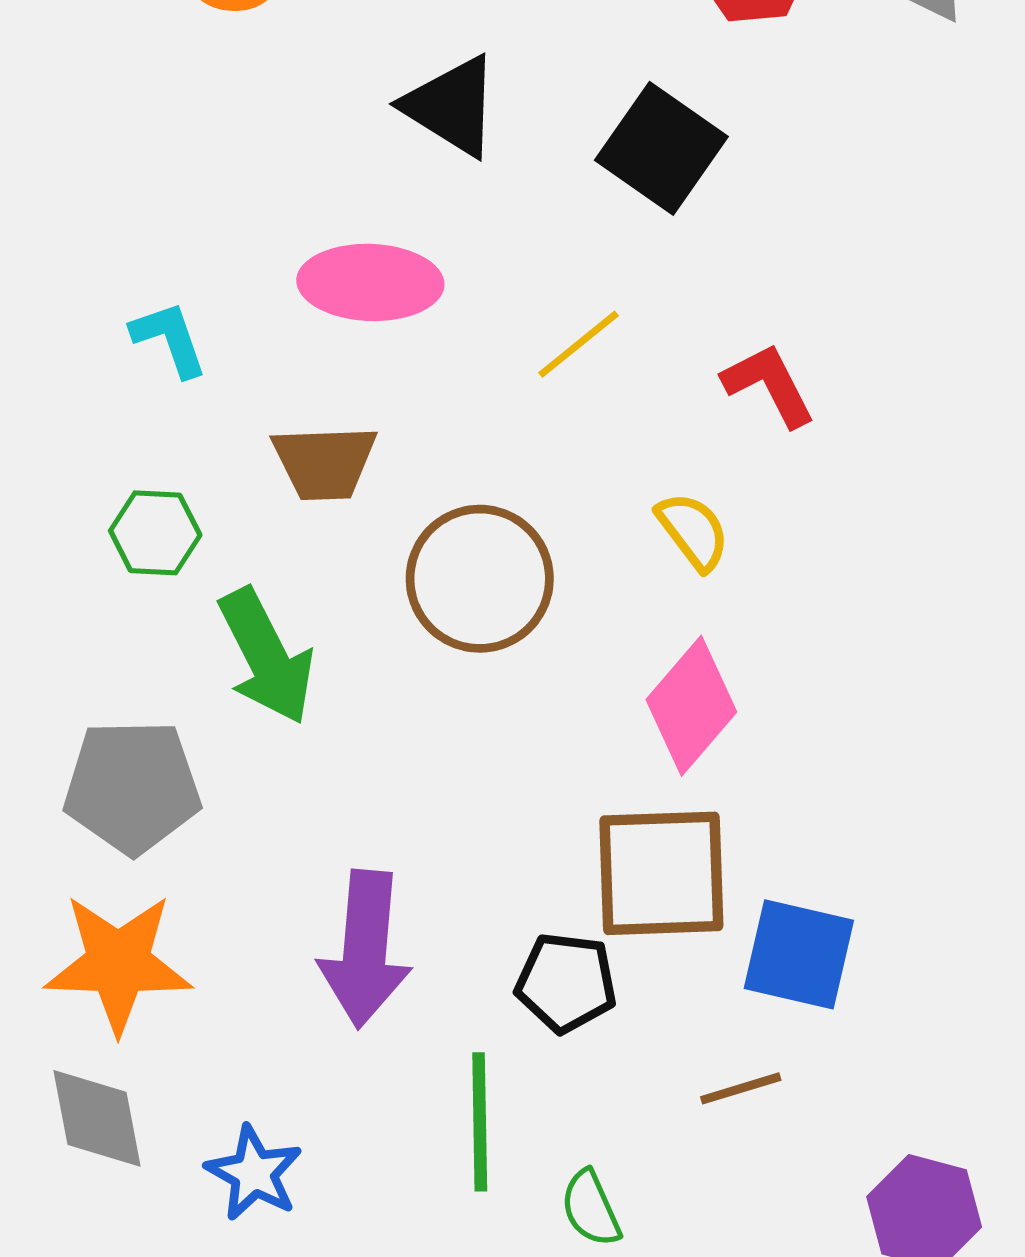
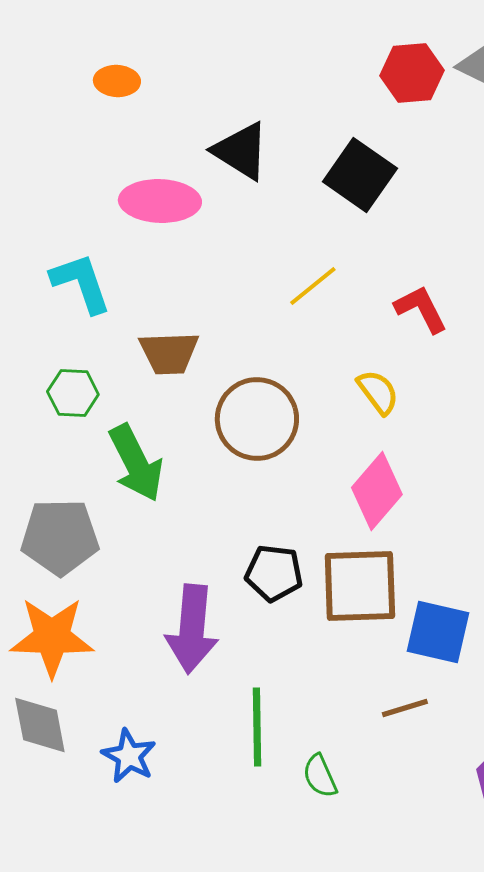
pink ellipse: (370, 282) -> (160, 201), moved
cyan L-shape: (169, 339) -> (81, 283), size x1.4
black pentagon: (566, 983) -> (274, 573), moved

